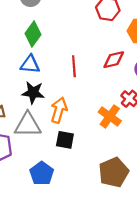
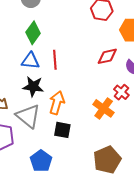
red line: (74, 66) -> (55, 60), moved
gray triangle: (28, 125) -> (28, 116), turned 40

